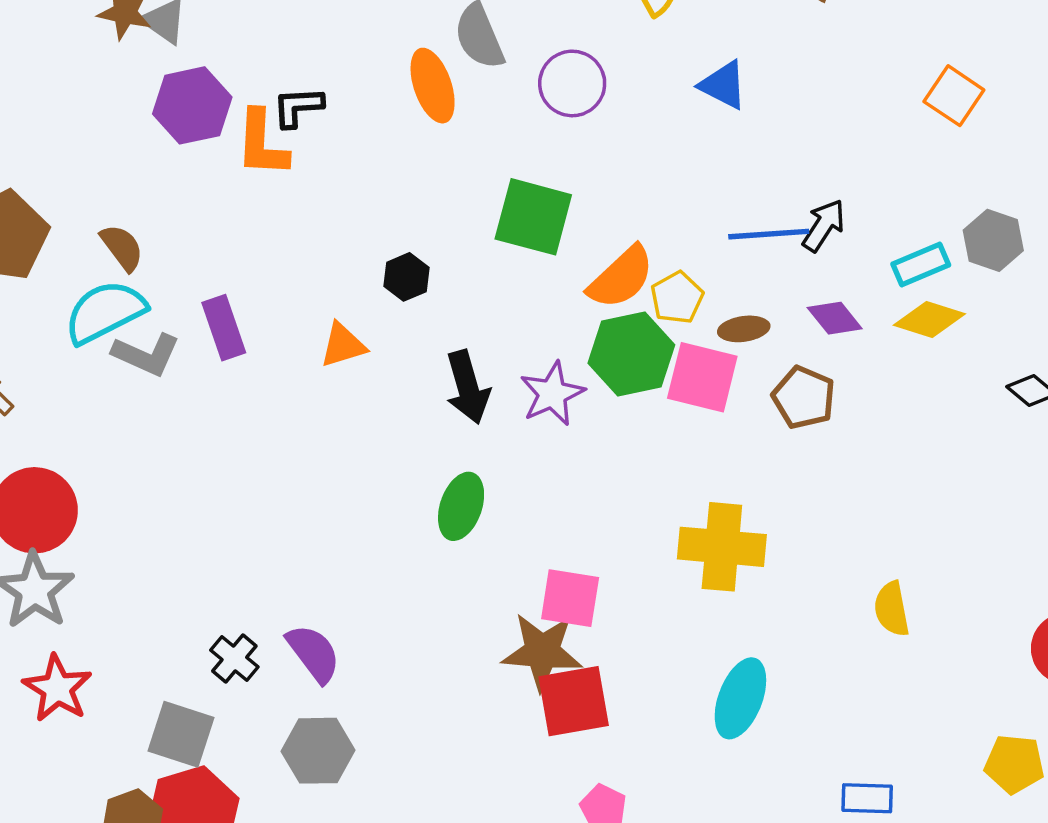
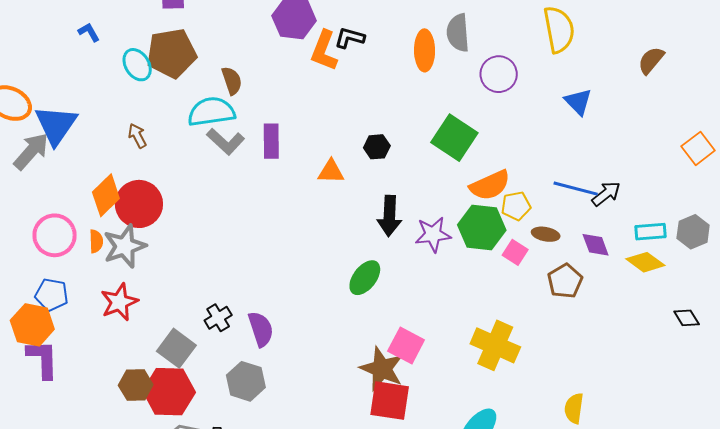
pink square: (702, 377) -> (515, 252), size x0.6

